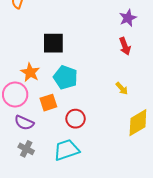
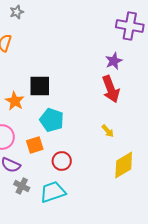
red arrow: (125, 46) -> (111, 89), size x1.5
orange star: (30, 72) -> (15, 101), moved
gray cross: (26, 149) -> (22, 186), moved

